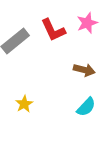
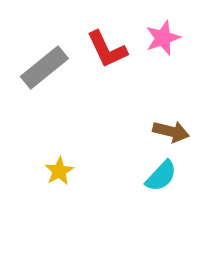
brown arrow: (84, 70) -> (171, 132), moved

